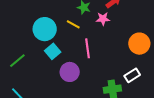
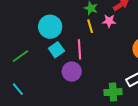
yellow line: (73, 24) -> (90, 26), moved, turned 40
pink line: (88, 48) -> (79, 49), moved

